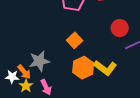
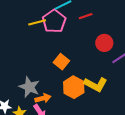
gray star: (39, 61) -> (29, 87), turned -30
orange arrow: (24, 72) -> (43, 98), moved, turned -56

